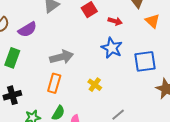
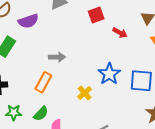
blue star: (112, 48) -> (109, 74), moved
gray arrow: (62, 57) -> (57, 57), size x0.7

